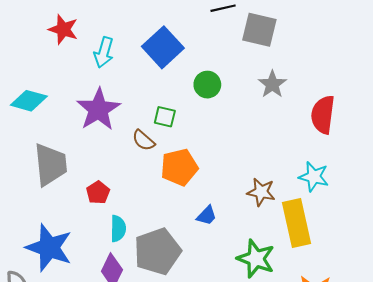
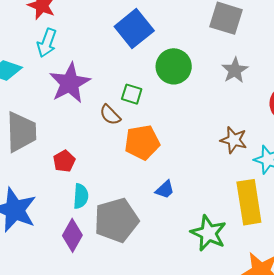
cyan arrow: (104, 52) -> (47, 43), moved
green circle: (207, 85) -> (174, 66), size x1.4
brown star: (261, 192) -> (234, 140), moved

